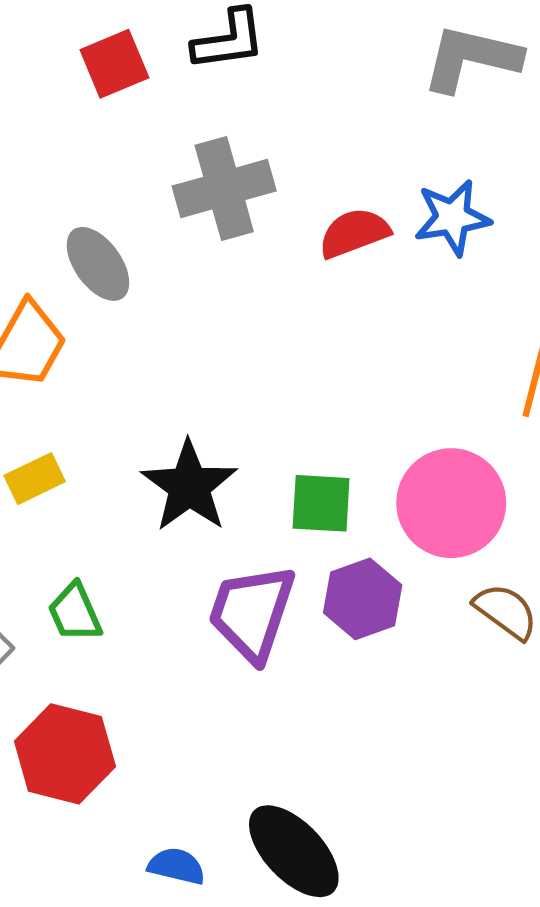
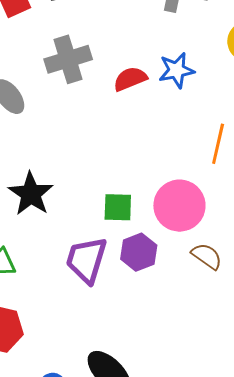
black star: (189, 486) -> (31, 194), moved

